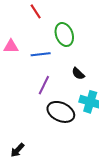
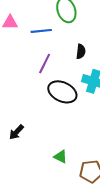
black semicircle: (78, 74) -> (81, 51), turned -128

